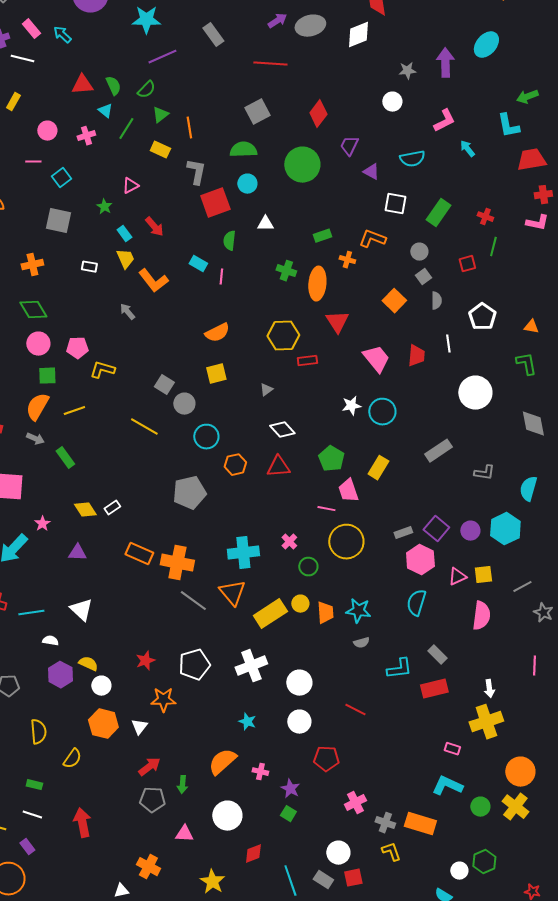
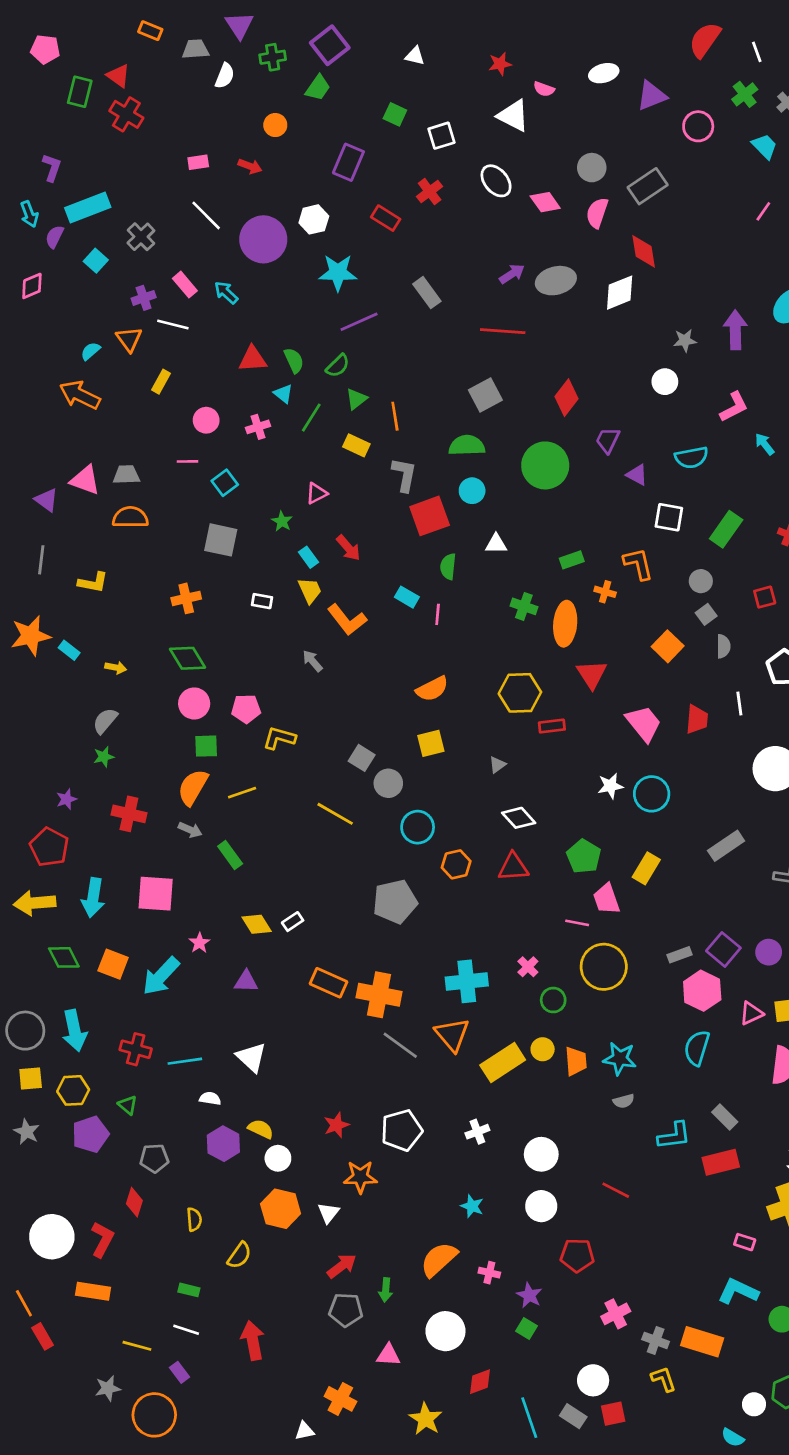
orange L-shape: (372, 239) -> (638, 564), turned 56
white cross: (251, 666) -> (477, 1132), size x0.6
yellow semicircle: (38, 732) -> (194, 1219), size x0.7

